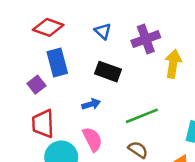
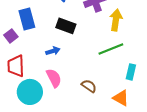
green line: (142, 116) -> (111, 49), moved

